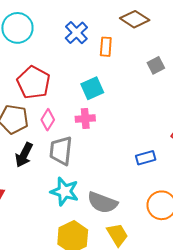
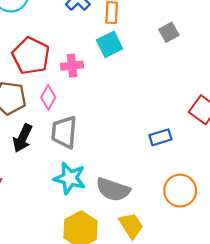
cyan square: (92, 88) -> (110, 44), moved
pink cross: (85, 119) -> (72, 66), moved

